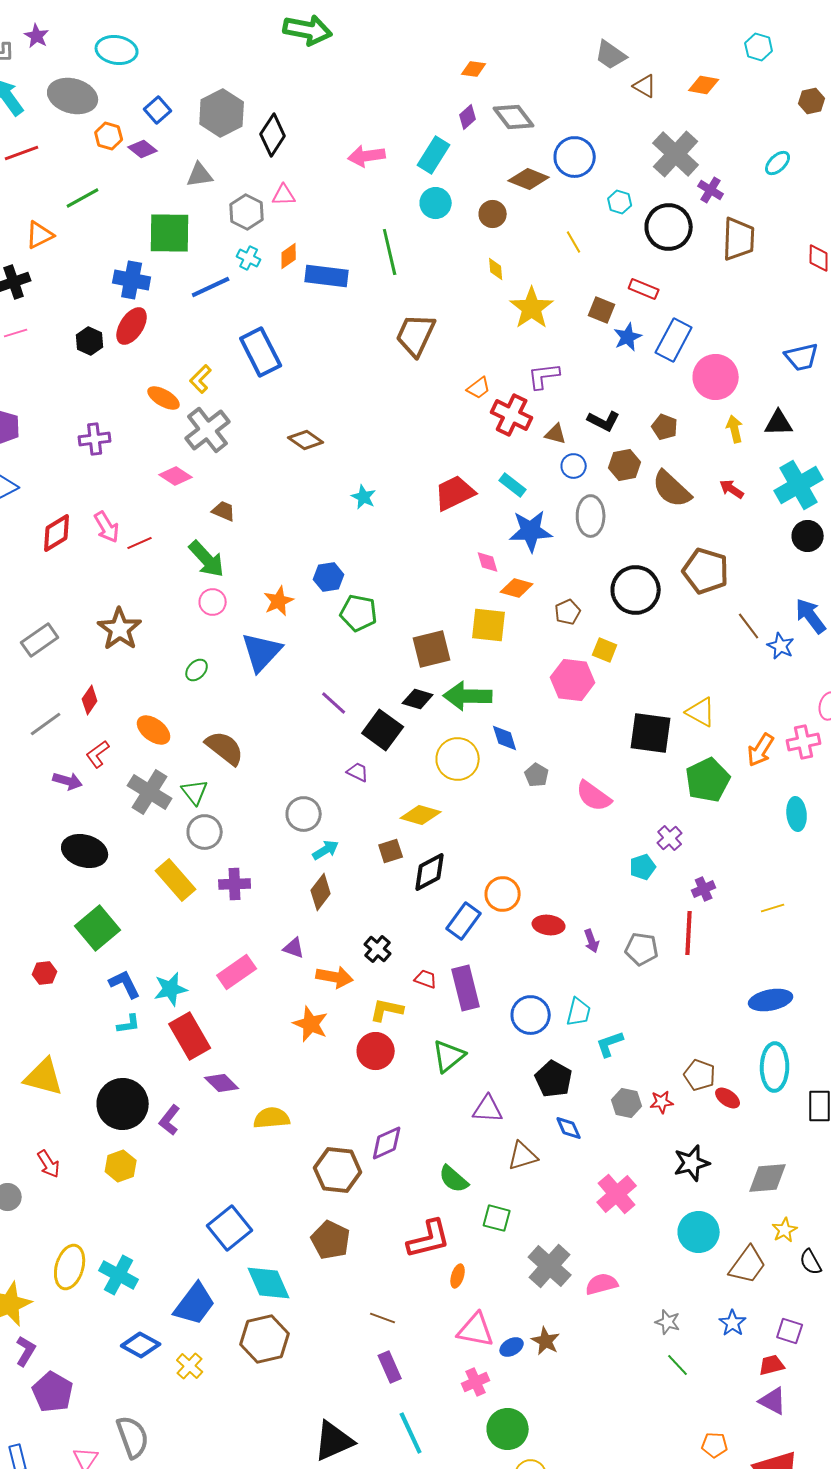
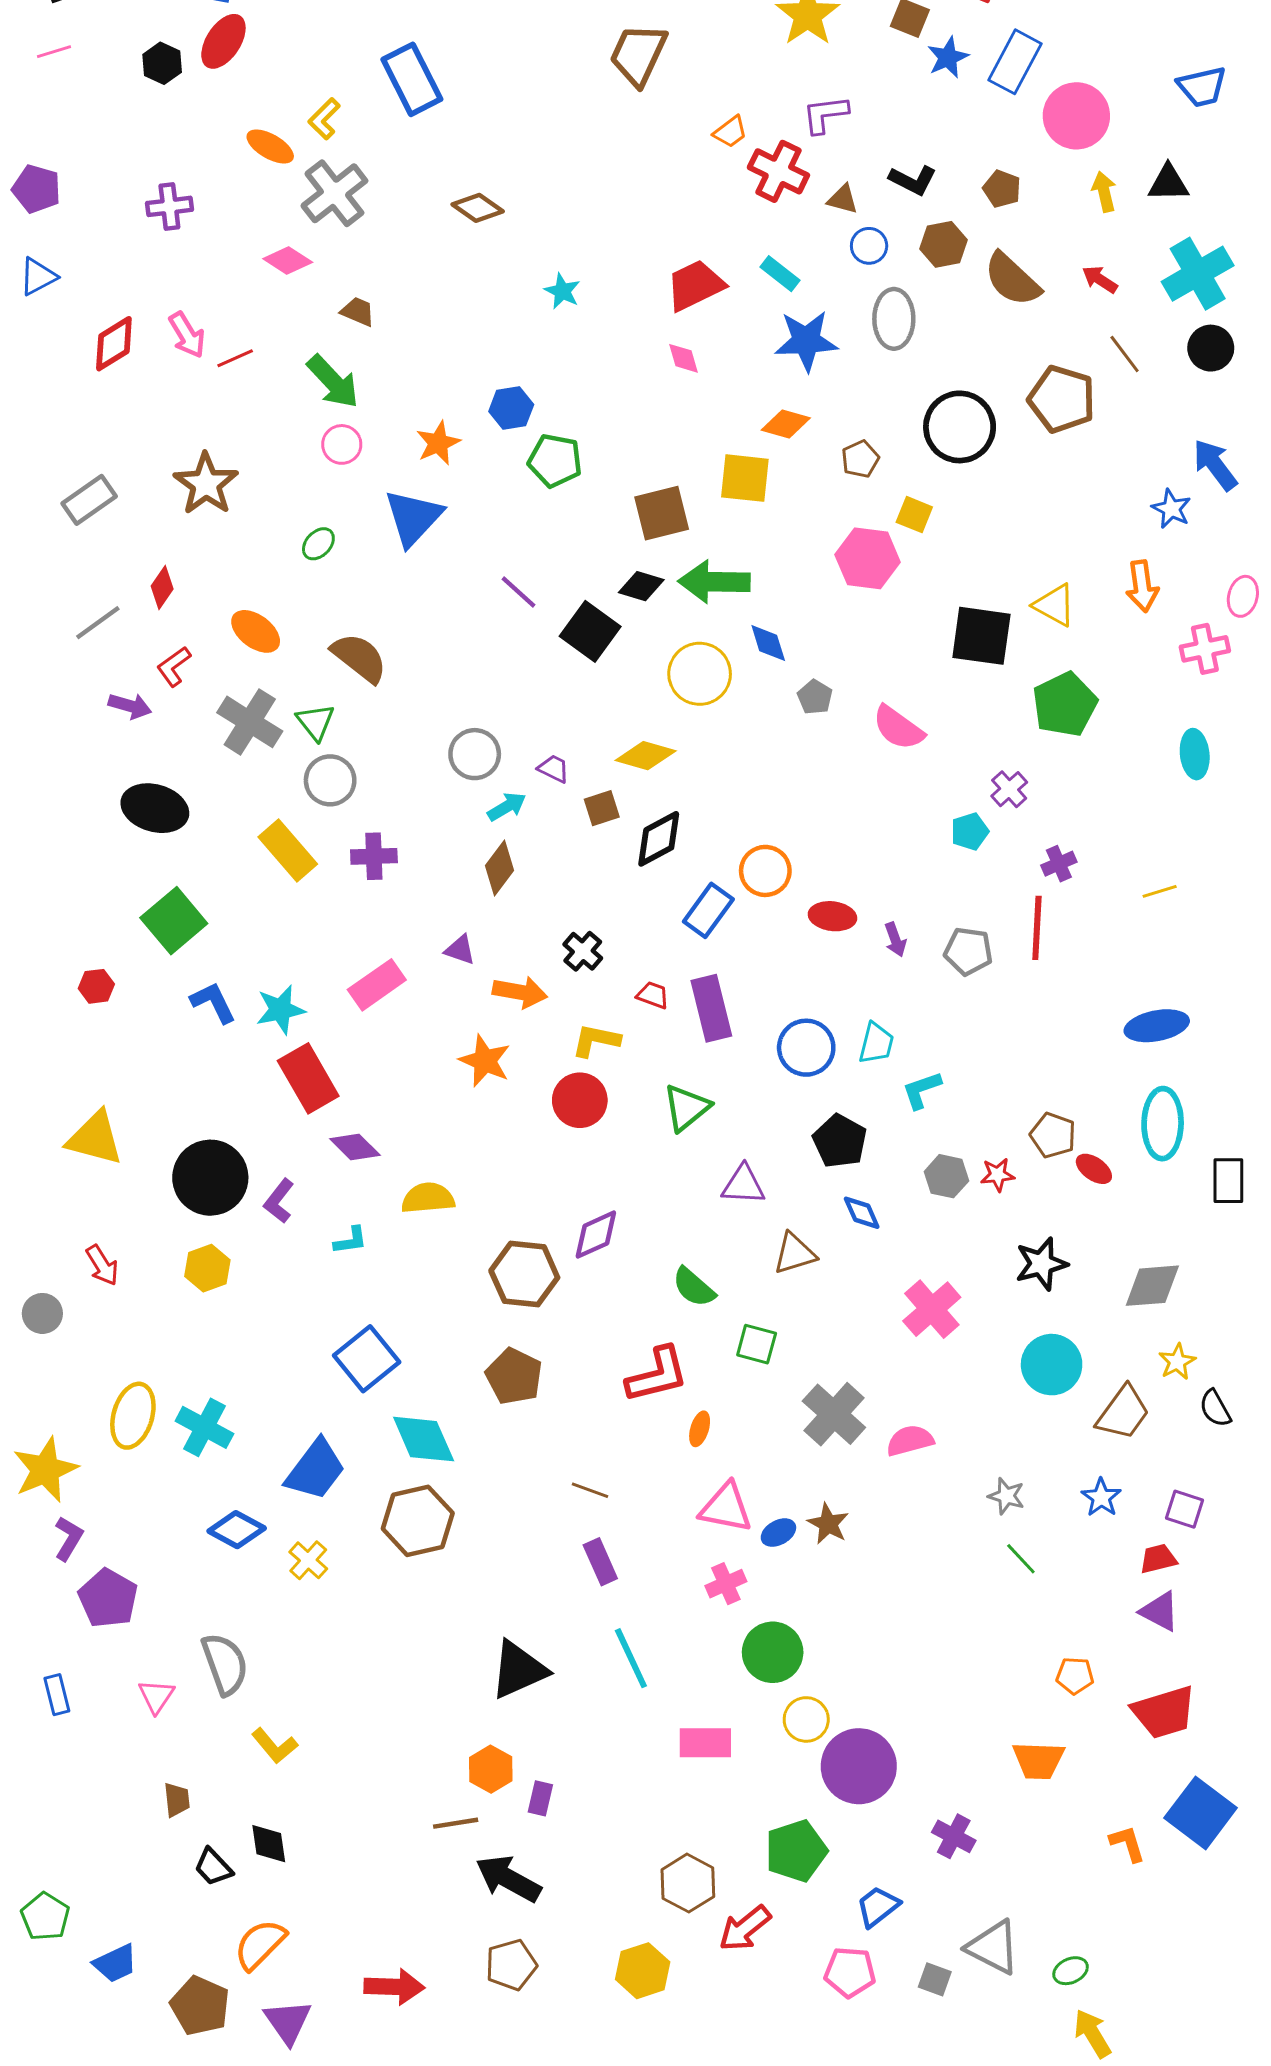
pink diamond: (488, 562) -> (684, 358), moved
brown line: (749, 626) -> (1125, 354), moved
orange arrow: (761, 750) -> (1142, 586), moved, turned -40
purple trapezoid: (358, 772) -> (554, 769), moved
cyan L-shape: (129, 1024) -> (351, 1240), moved

